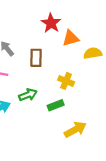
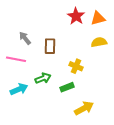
red star: (51, 23) -> (76, 16), moved
orange triangle: (71, 38) -> (98, 18), moved

